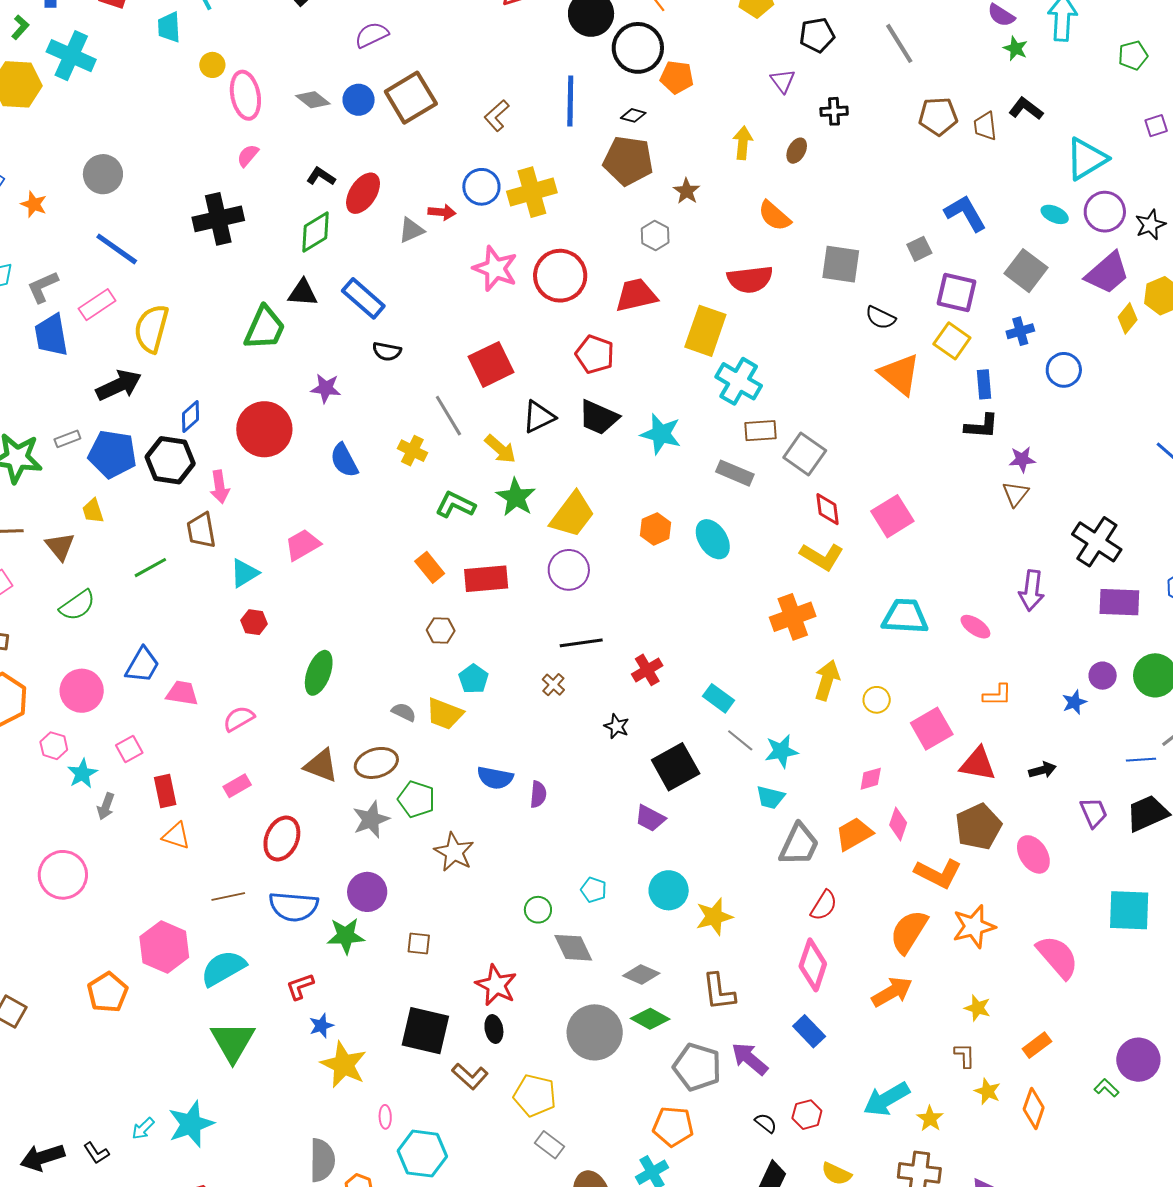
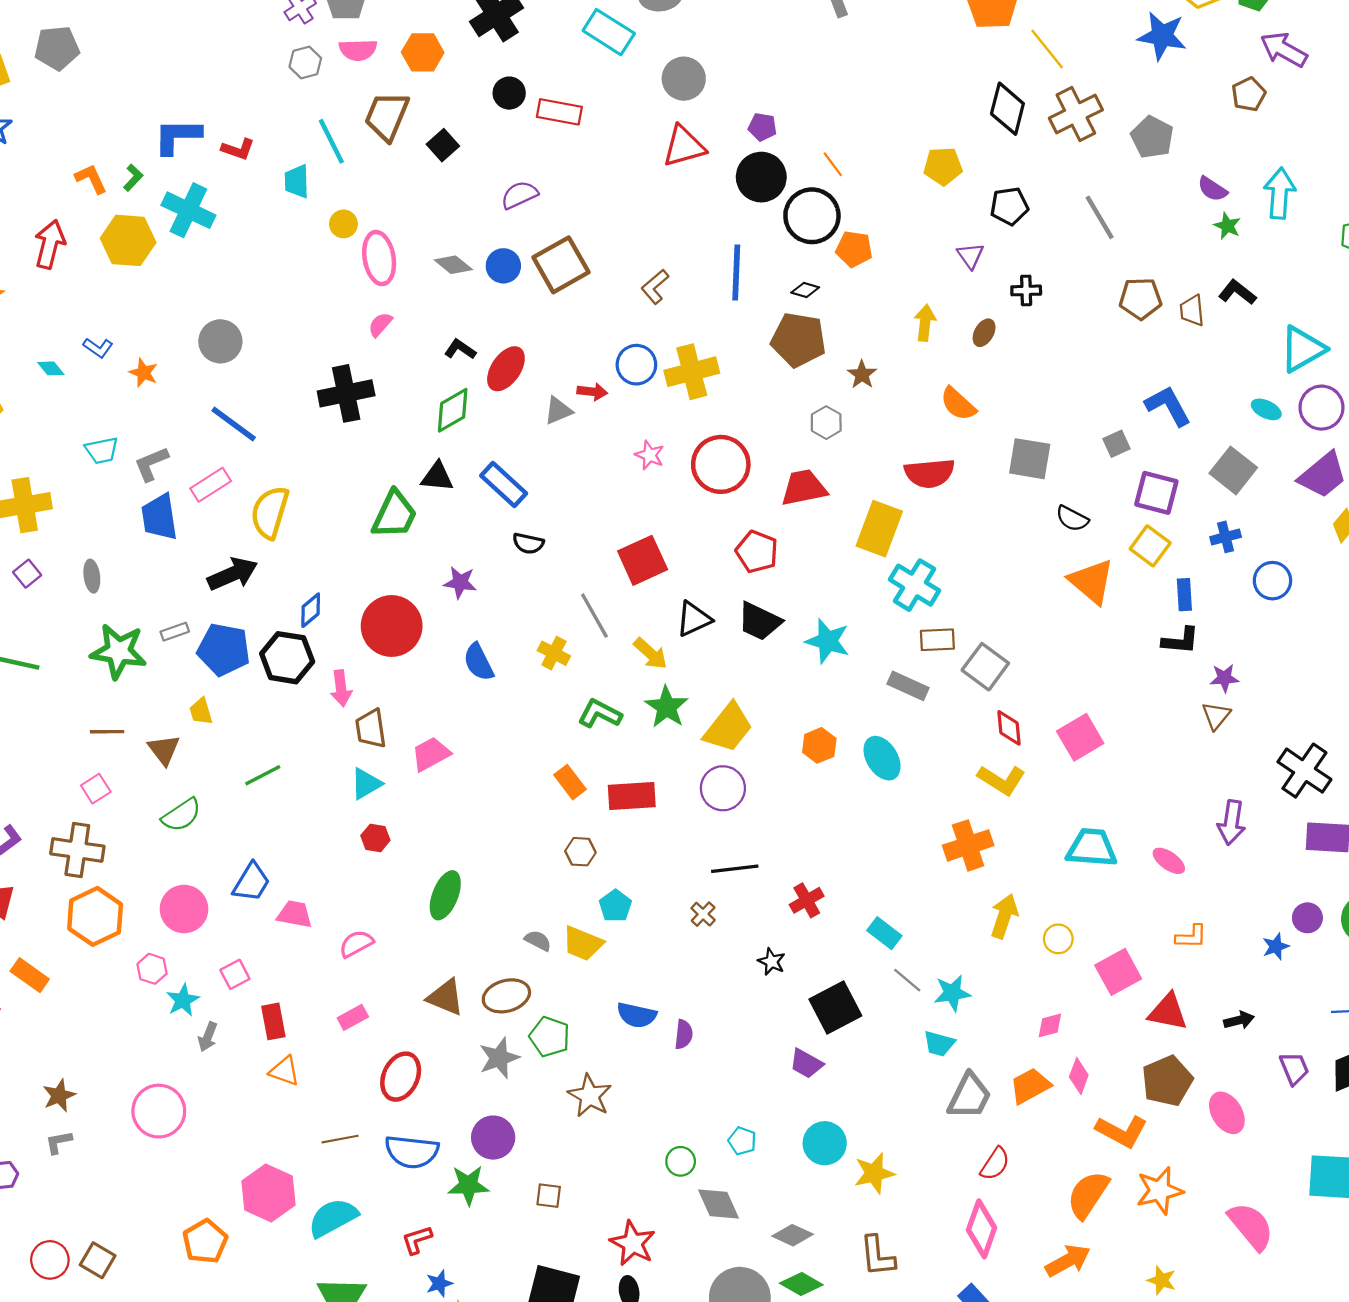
pink star: (495, 269) -> (650, 455), size x0.6
brown trapezoid: (201, 530) -> (371, 729), moved

